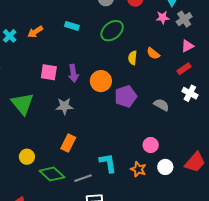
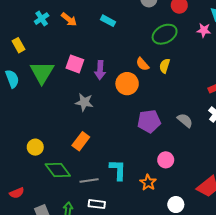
green ellipse: (112, 31) -> (165, 34), moved
orange arrow: (35, 32) -> (69, 19), turned -119
orange semicircle: (153, 53) -> (142, 64), moved
purple pentagon: (126, 96) -> (149, 121), moved
green triangle: (22, 104) -> (42, 72), moved
white circle: (165, 167) -> (176, 205), moved

